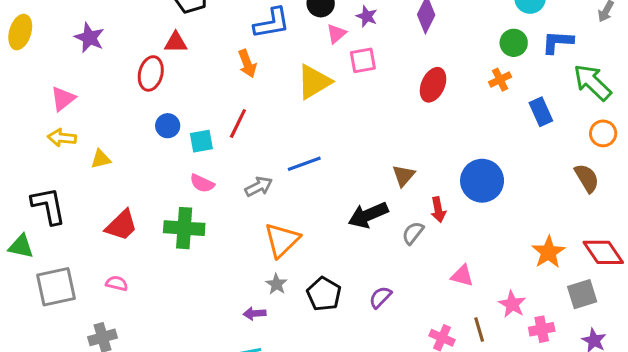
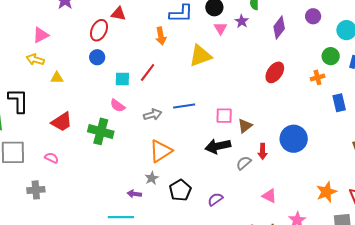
pink triangle: (336, 34) -> (220, 28), turned -32
pink square: (363, 60) -> (224, 116), moved
blue circle: (168, 126) -> (97, 57), moved

